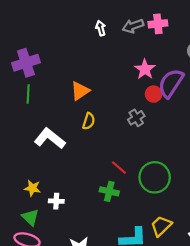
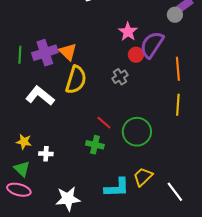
purple cross: (26, 63) -> (45, 53), moved
orange triangle: (80, 91) -> (68, 52), turned -42
yellow semicircle: (89, 121) -> (76, 80), size x1.8

